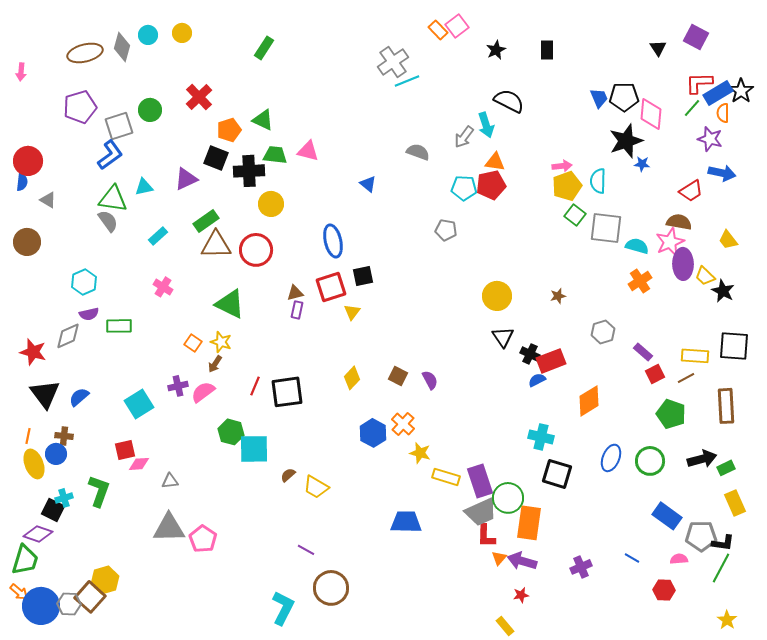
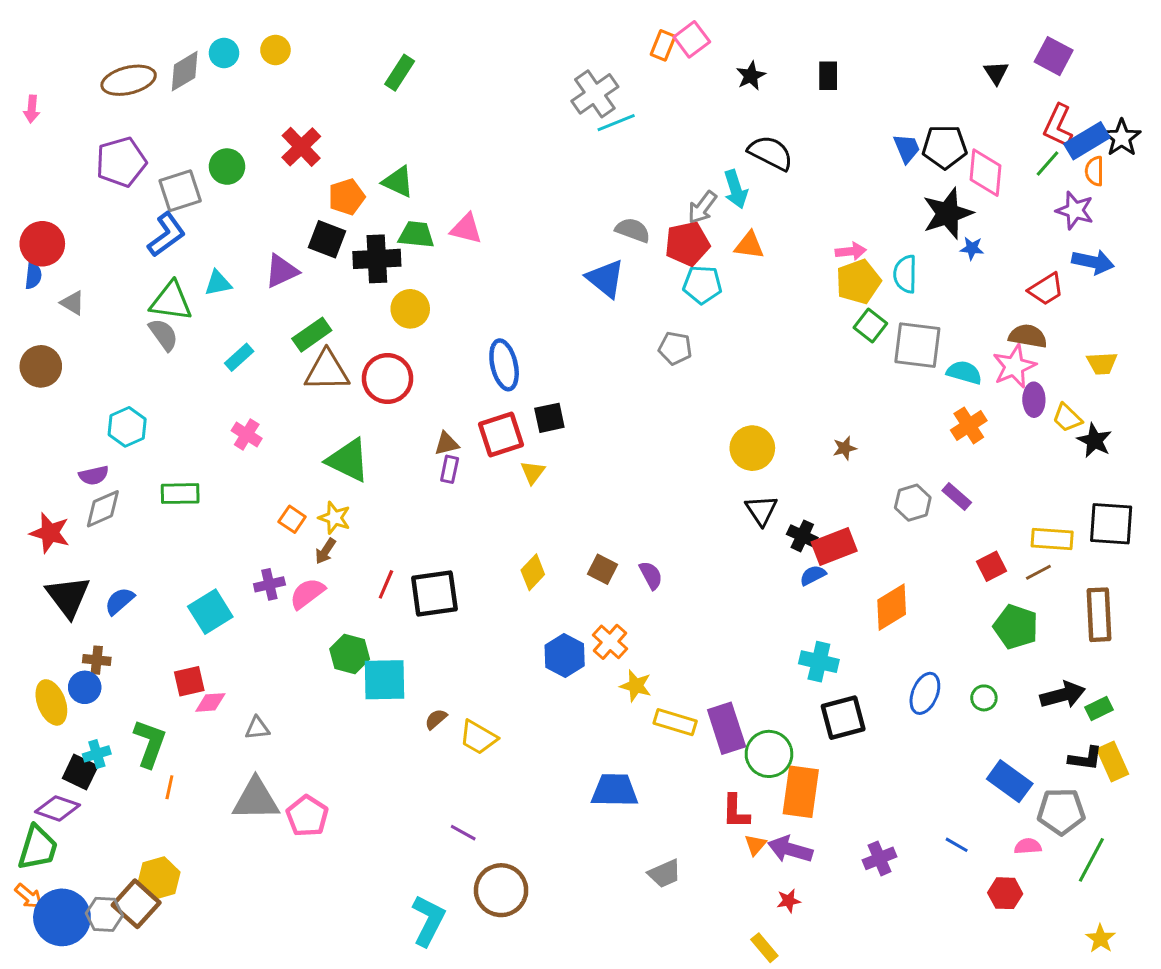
orange rectangle: (438, 30) -> (663, 45), turned 66
gray diamond: (122, 47) -> (185, 71), turned 44
red L-shape: (699, 83) -> (1058, 126), turned -64
blue triangle: (368, 184) -> (605, 279), moved, size x1.6
red pentagon: (491, 185) -> (687, 244), moved
yellow trapezoid: (728, 240) -> (1102, 363), turned -55
purple ellipse: (683, 264) -> (1034, 400), size x0.7
purple semicircle: (89, 314) -> (94, 475), moved
purple rectangle: (643, 352) -> (957, 497), moved
orange line: (28, 436) -> (169, 787), moved
green circle: (650, 461) -> (984, 698), size x0.6
black square: (557, 474) -> (843, 718), turned -32
gray trapezoid: (481, 512) -> (665, 874), moved, size x0.7
black L-shape: (723, 543) -> (1085, 758), moved

